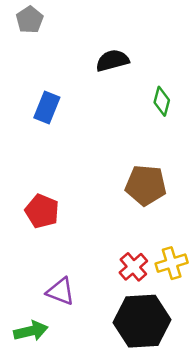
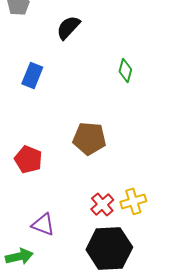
black semicircle: (112, 61) -> (68, 27), moved, turned -32
brown pentagon: (146, 185) -> (89, 138), moved

